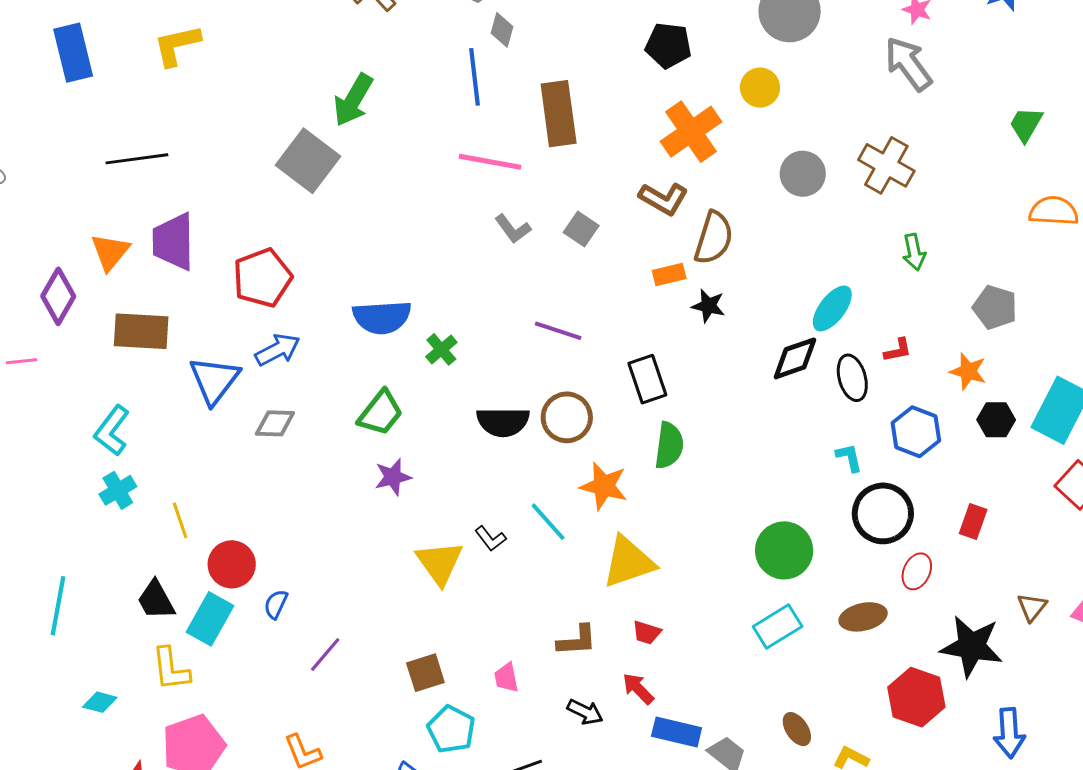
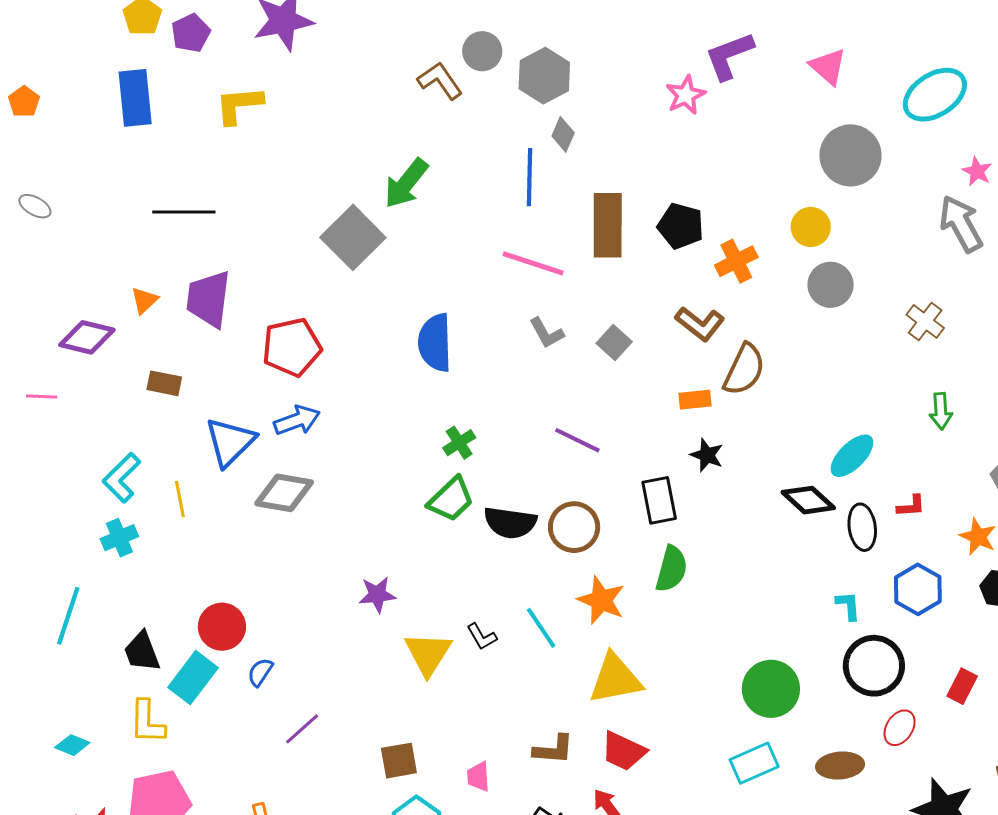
black pentagon: (668, 45) -> (681, 226), moved
orange cross: (691, 132) -> (736, 261), size x0.7
brown cross: (886, 165) -> (925, 321), size x0.7
gray circle: (803, 174) -> (831, 285), moved
orange triangle: (110, 252) -> (144, 300), size x0.7
purple diamond: (58, 296) -> (87, 337), turned 66
black star: (708, 306) -> (707, 455), moved
blue semicircle: (382, 317) -> (435, 343), moved, turned 84
brown rectangle: (141, 331) -> (164, 383), size x0.6
black diamond: (795, 358) -> (808, 500), turned 54
green trapezoid: (380, 413) -> (451, 499), moved
gray diamond: (275, 423) -> (284, 493), size x1.4
purple star: (393, 477) -> (377, 595), moved
yellow line: (180, 520) -> (180, 499), moved
cyan line: (58, 606) -> (68, 616), moved
red trapezoid: (647, 633) -> (623, 751), size x1.6

